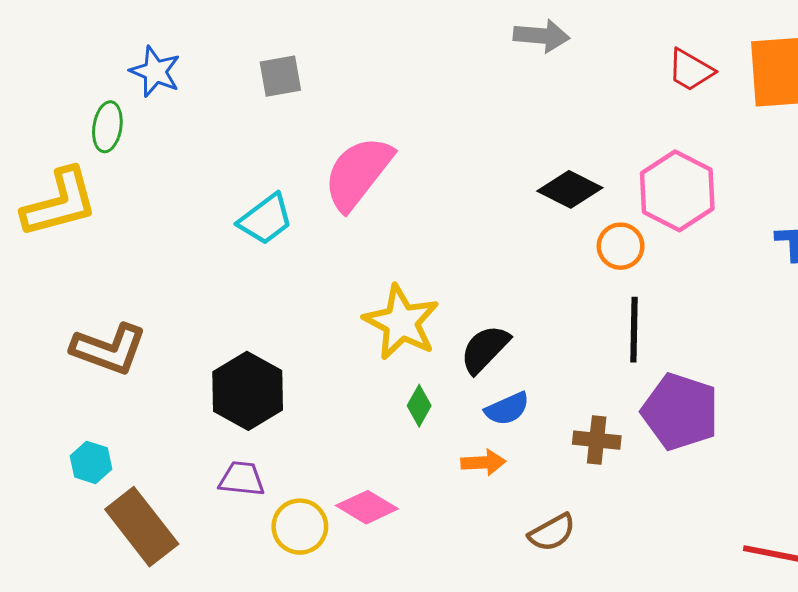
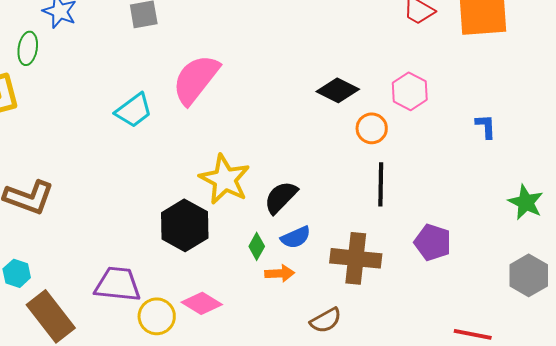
pink hexagon: (677, 191) -> (410, 91), size x0.7
black hexagon: (248, 391) -> (185, 225), moved
green diamond: (419, 406) -> (257, 246), moved
purple pentagon: (680, 412) -> (433, 242), moved, size x0.7
brown cross: (597, 440) -> (356, 258), size x1.6
purple trapezoid: (242, 479) -> (118, 284), size x1.5

